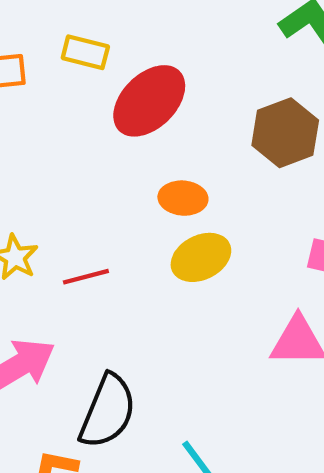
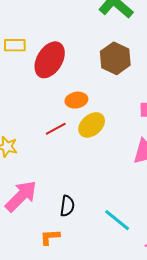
red line: (86, 277) -> (56, 129), moved
black semicircle: (108, 411) -> (67, 206), size x0.6

